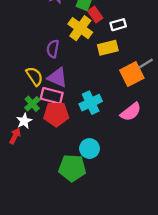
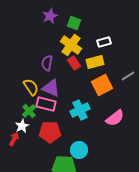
red rectangle: (95, 14) -> (74, 63), moved
orange square: (132, 74) -> (102, 85), moved
red pentagon: (56, 114) -> (50, 132), moved

